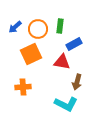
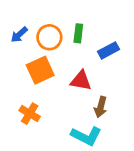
blue rectangle: (74, 44) -> (109, 50), moved
orange cross: (23, 87) -> (30, 114), turned 35

